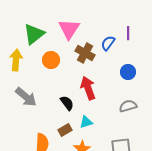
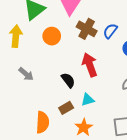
blue semicircle: (108, 43) -> (110, 31), moved
gray arrow: (26, 97) -> (26, 74), size x0.7

